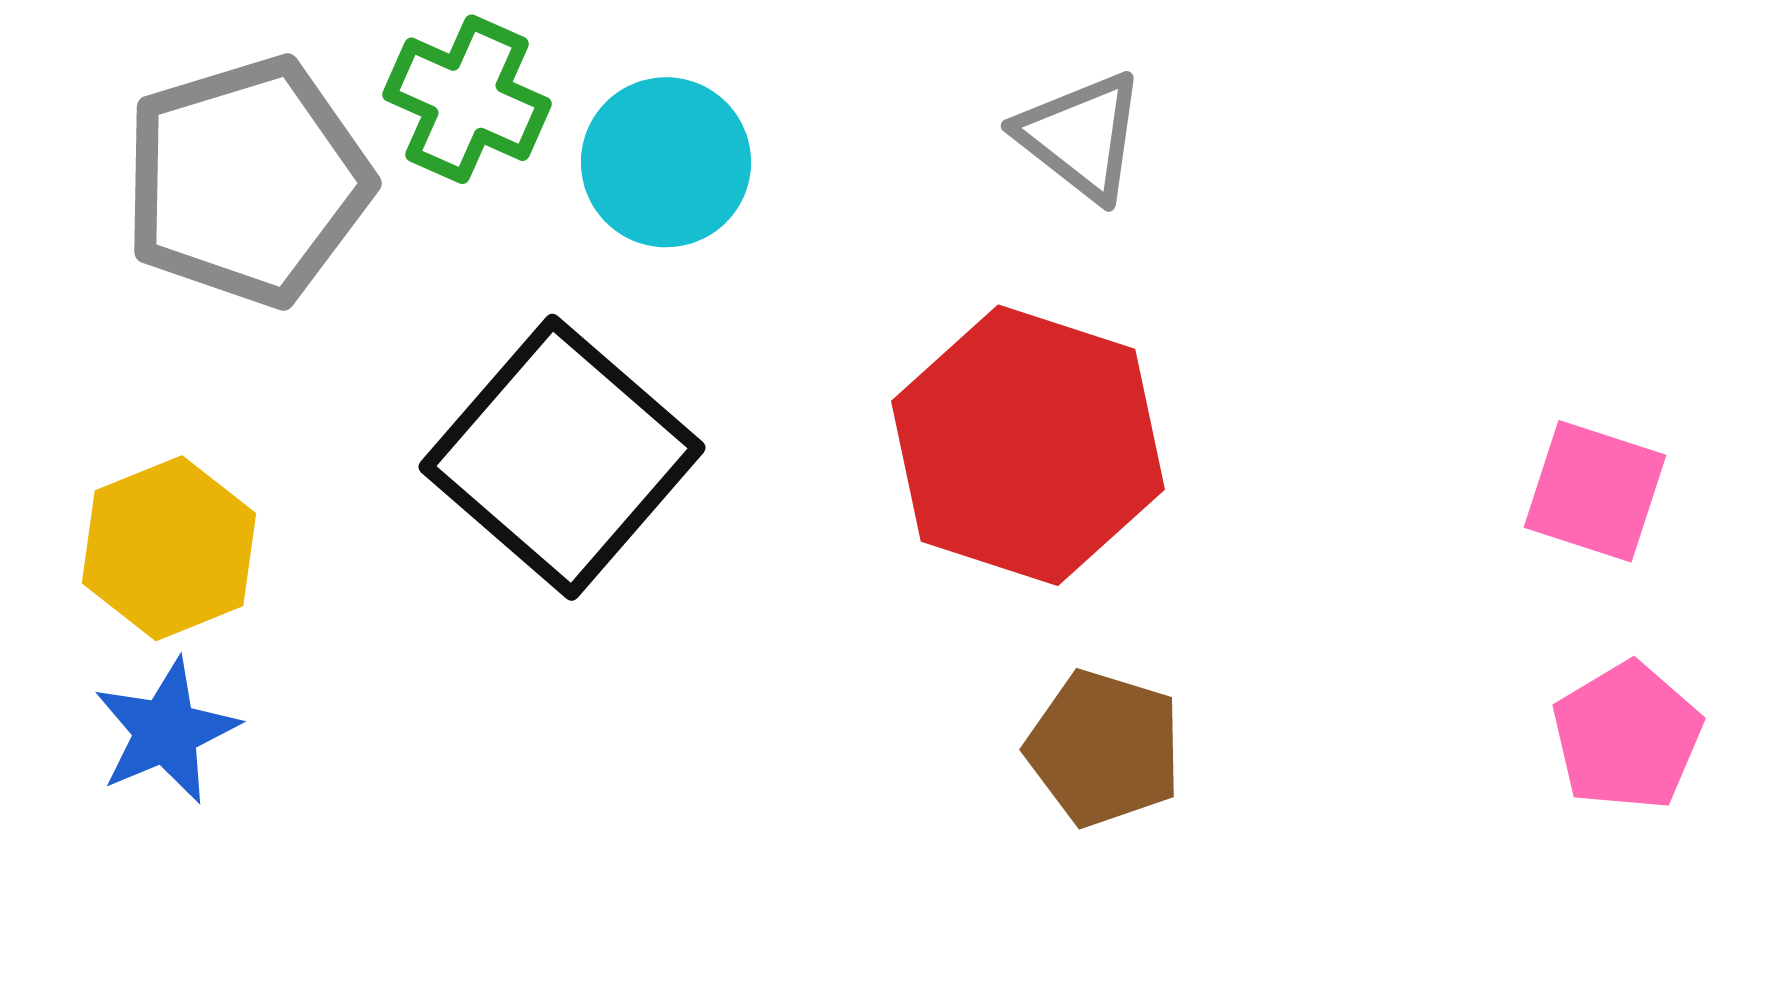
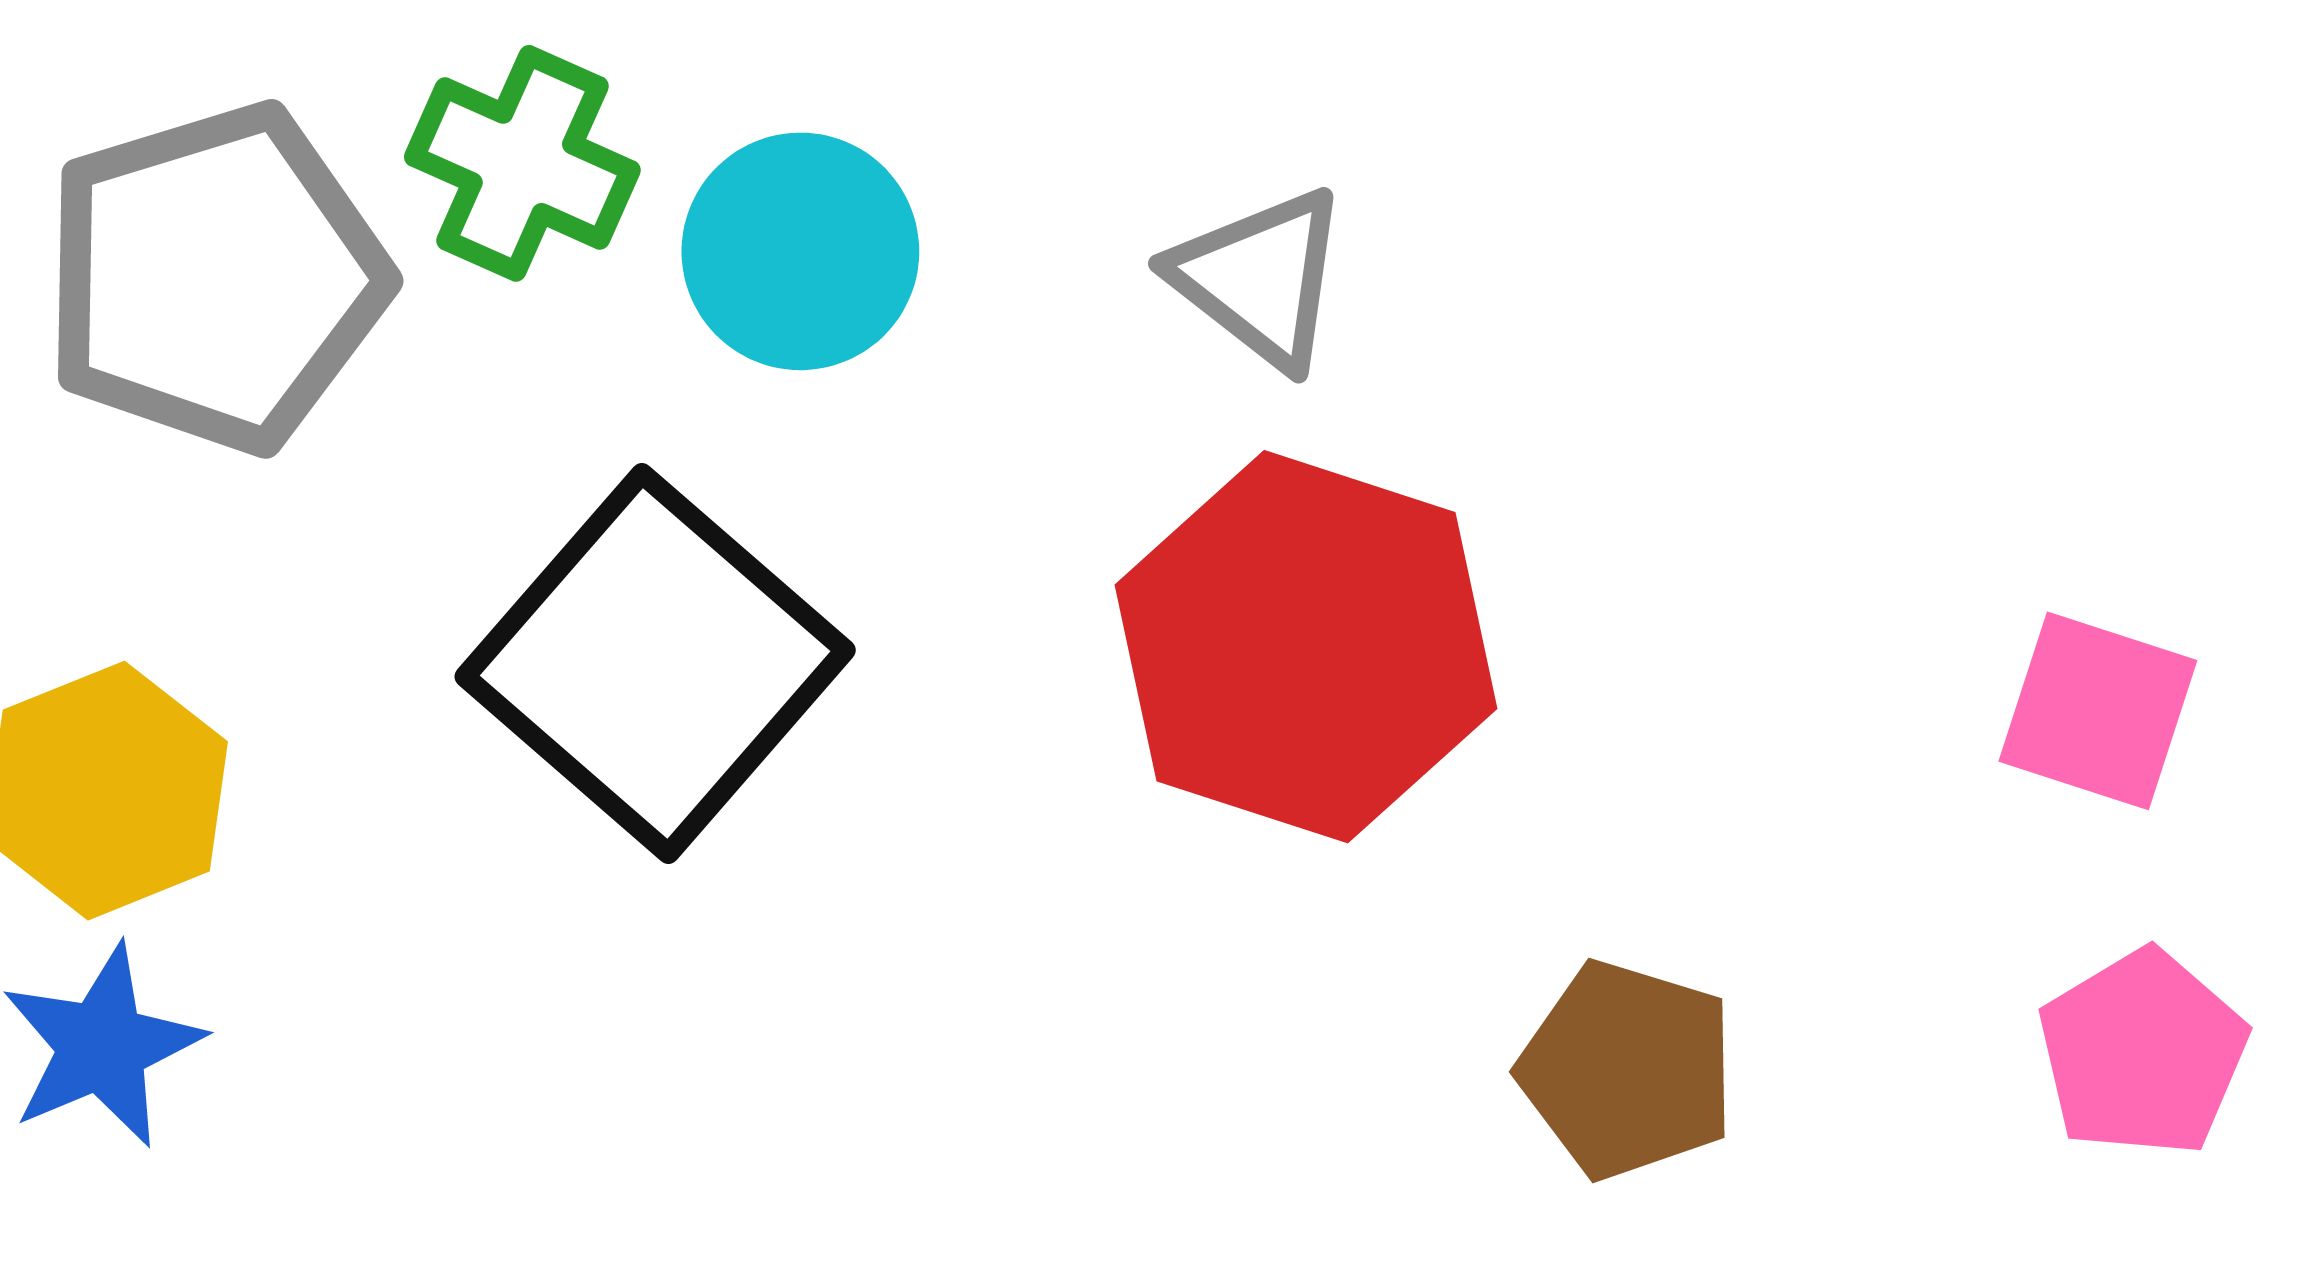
gray triangle: (1081, 136) -> (1260, 278), moved
brown pentagon: (1104, 748) -> (1627, 1070), moved

